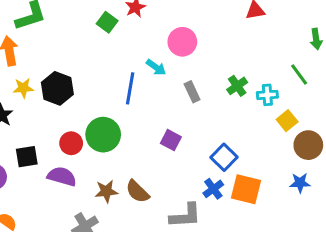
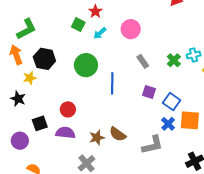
cyan arrow: (156, 67) -> (100, 33), moved, turned 112
green cross: (237, 86) -> (174, 60), moved
black hexagon: (57, 88) -> (44, 59), moved
blue line: (130, 88) -> (112, 83), moved
green circle: (103, 135) -> (86, 65), moved
purple square: (171, 140) -> (149, 92), moved

